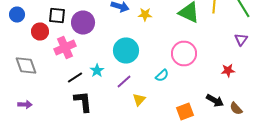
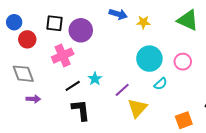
red circle: (40, 32) -> (27, 39), moved
cyan circle: (126, 50) -> (149, 59), moved
pink circle: (184, 54) -> (183, 62), size x0.7
yellow triangle: (139, 100) -> (137, 108), size x1.5
purple arrow: (25, 104) -> (33, 99), moved

